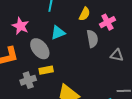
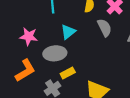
gray ellipse: (40, 49) -> (55, 53), turned -40

